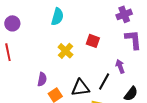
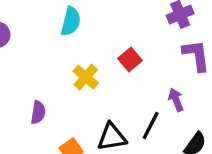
red square: (93, 41) -> (130, 60), turned 32
purple semicircle: (42, 79) -> (38, 112), moved

